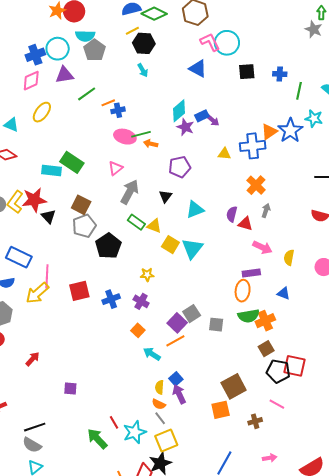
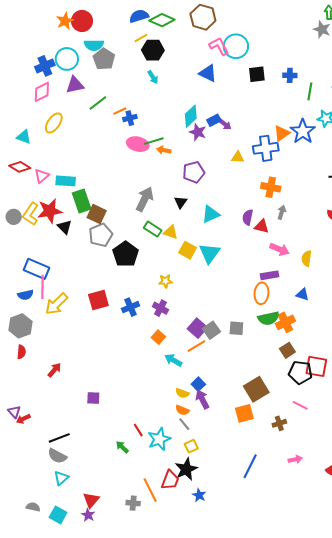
green rectangle: (72, 162) -> (82, 201), moved, turned 40
pink triangle: (116, 168) -> (42, 176), moved
orange cross: (256, 185) -> (271, 187), turned -30
pink line: (47, 276) -> (42, 287), moved
gray square: (192, 314) -> (211, 330), moved
yellow semicircle: (159, 387) -> (182, 393), turned -72
green arrow: (97, 439) -> (122, 447), size x0.6
yellow square: (166, 441) -> (191, 446), size x0.6

